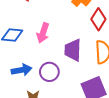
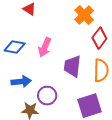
purple circle: (49, 72) -> (47, 96), moved

